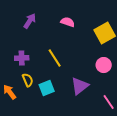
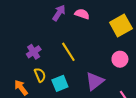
purple arrow: (30, 21) -> (59, 13), moved
purple cross: (22, 58) -> (34, 52), turned -32

